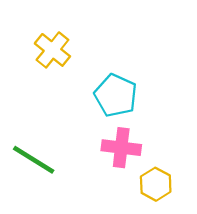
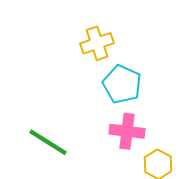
yellow cross: (52, 50) -> (97, 43), moved, turned 32

